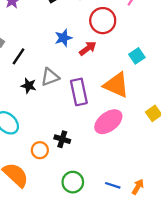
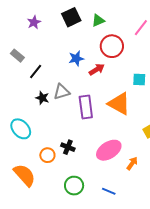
cyan square: (137, 56) -> (139, 80), turned 32
pink ellipse: (108, 122) -> (109, 150), moved
orange arrow: (138, 187) -> (132, 163), moved

